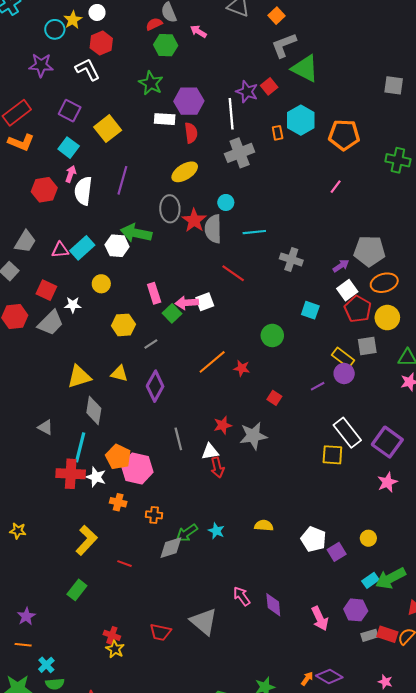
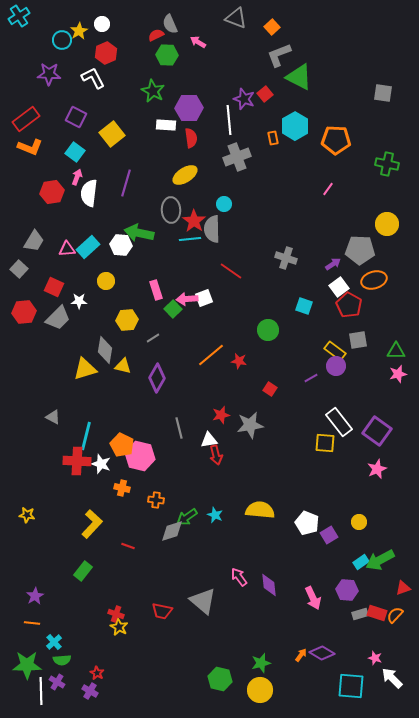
cyan line: (254, 232) -> (190, 239), moved
yellow circle: (387, 318) -> (387, 224), moved
gray diamond: (94, 410) -> (105, 350), moved
yellow semicircle: (264, 526) -> (260, 510), size x1.6

